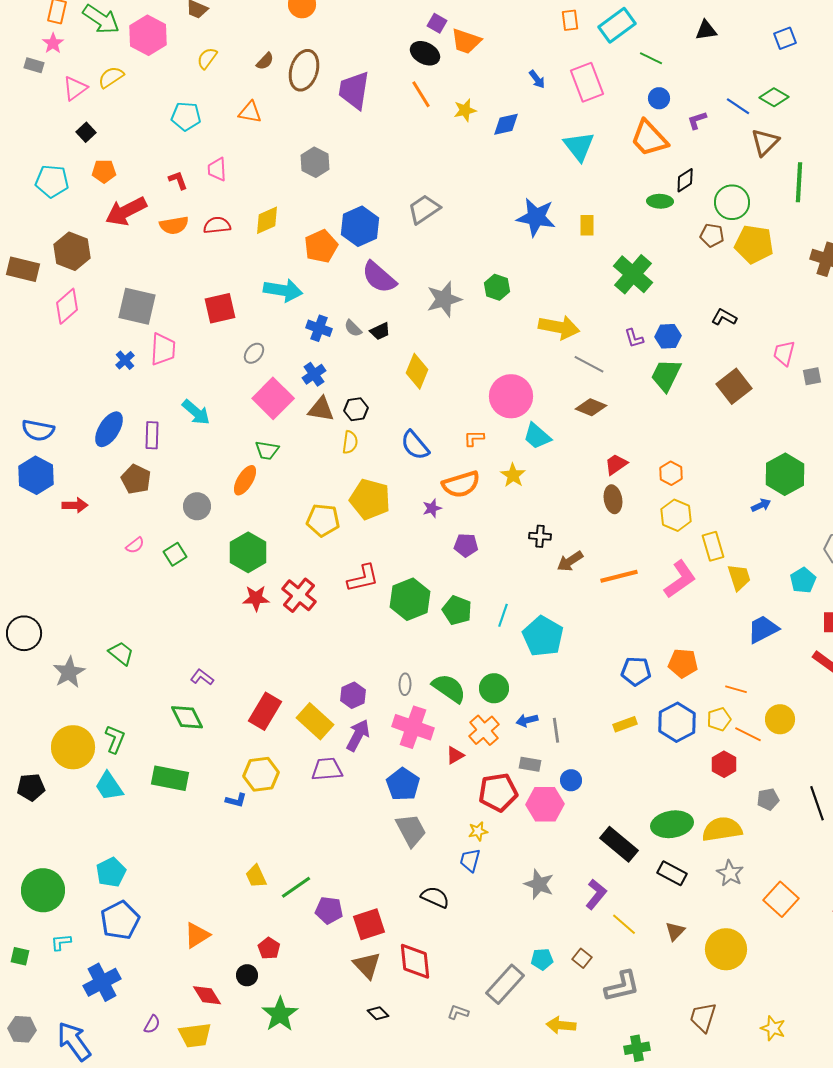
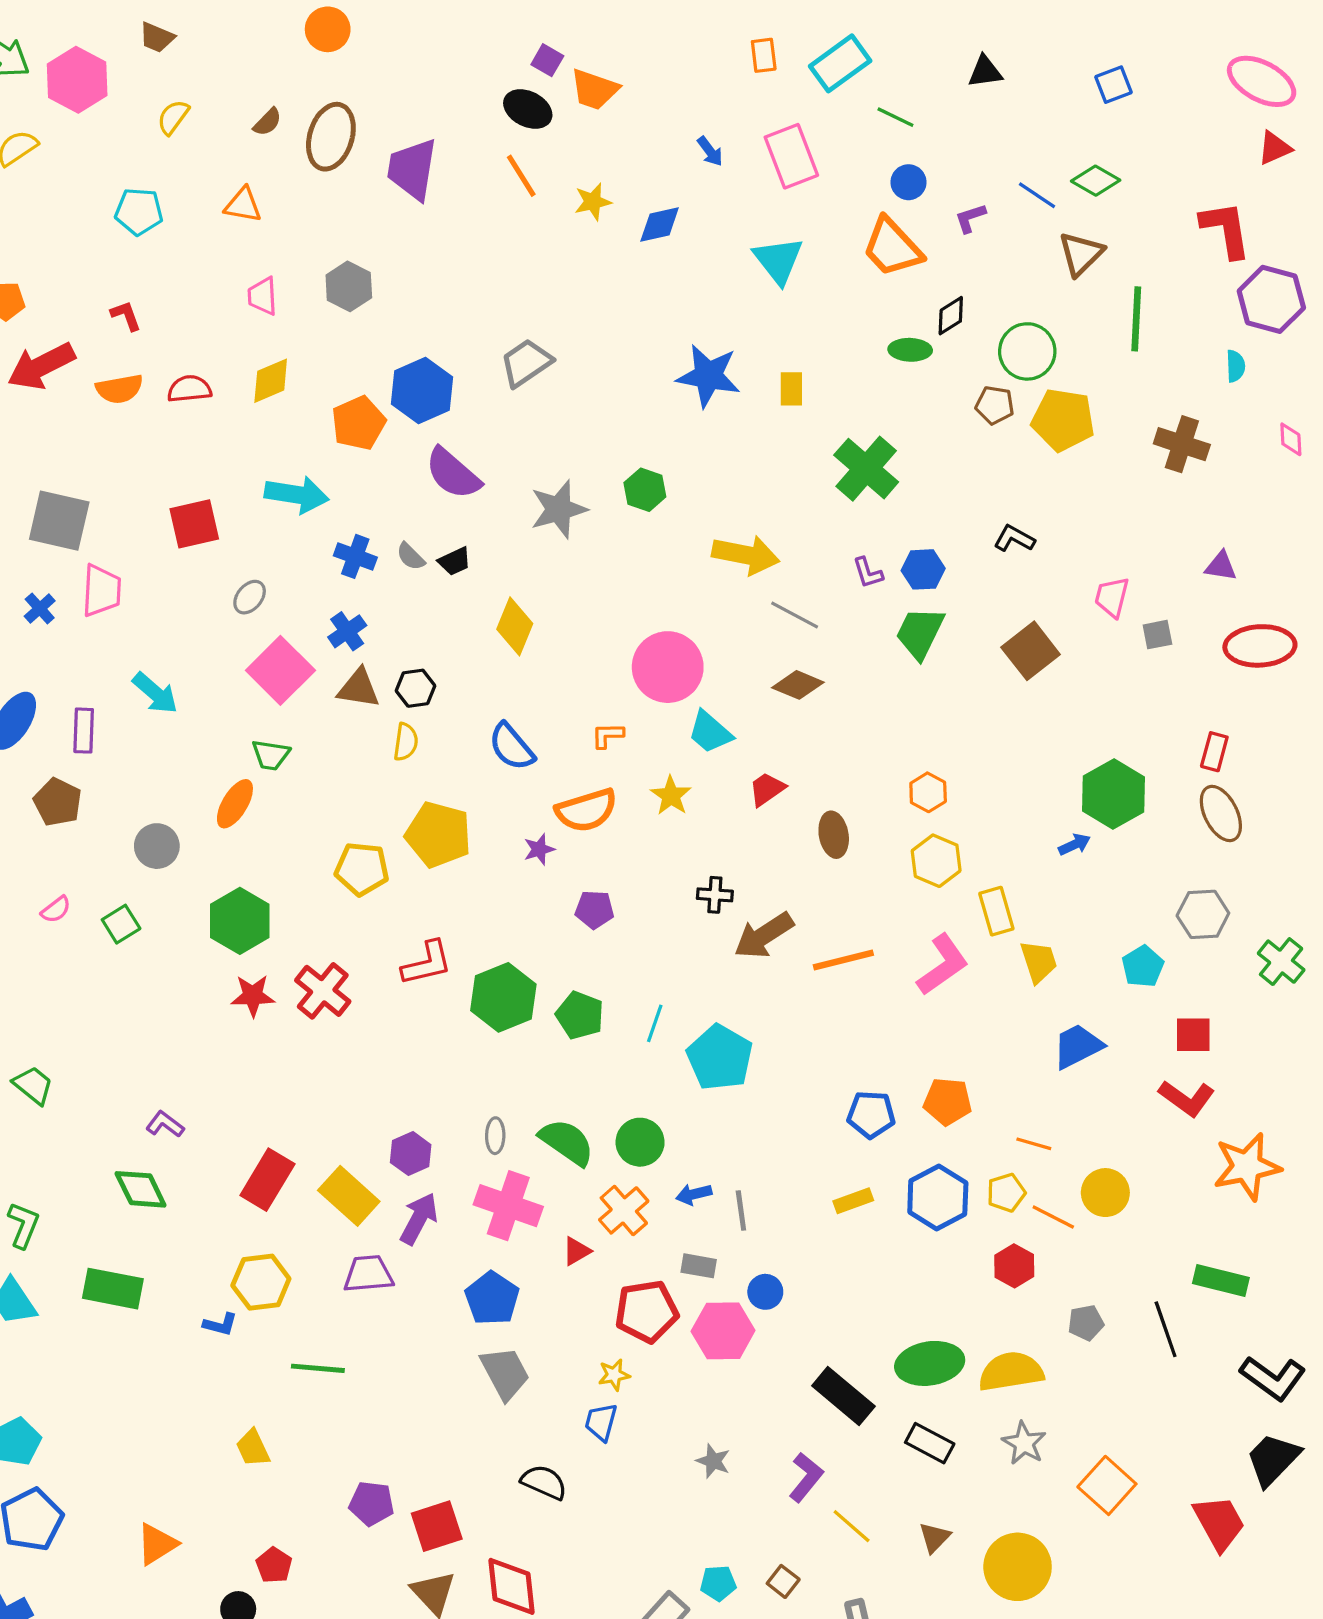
pink trapezoid: (217, 169) -> (263, 296), moved
red trapezoid: (616, 464) -> (767, 789), moved
brown arrow: (570, 561) -> (764, 936), size x1.4
gray star: (539, 884) -> (713, 1461), size x0.7
green line: (296, 887) -> (318, 1368), moved, turned 40

